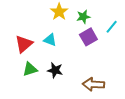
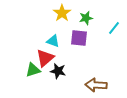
purple square: (88, 37) -> (79, 38), moved, turned 36
red triangle: (24, 44) -> (45, 58), moved

